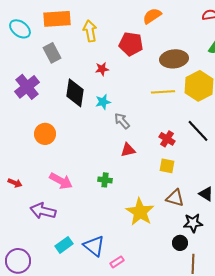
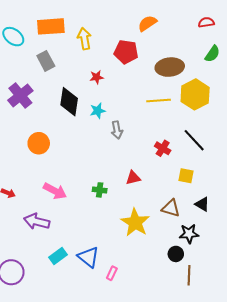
gray arrow: (122, 121) -> (117, 130), turned -150
red triangle: (128, 150) -> (133, 178), moved
yellow square: (167, 166) -> (186, 176), moved
pink rectangle: (117, 262) -> (112, 273), turned -32

